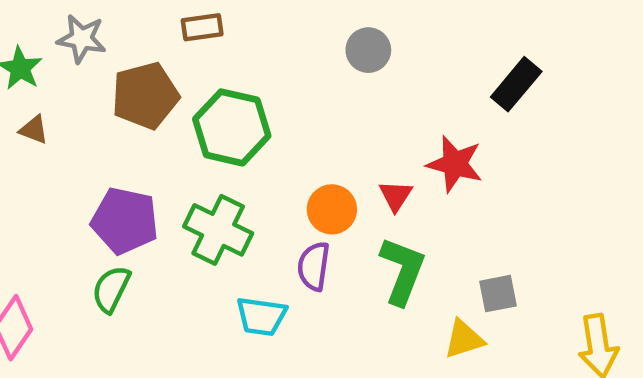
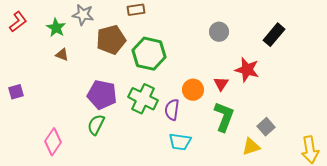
gray circle: (368, 50) -> (219, 32), moved
purple semicircle: (314, 266) -> (172, 110), moved
gray square: (498, 294) -> (266, 127), turned -30
cyan trapezoid: (261, 316) -> (180, 142), moved

